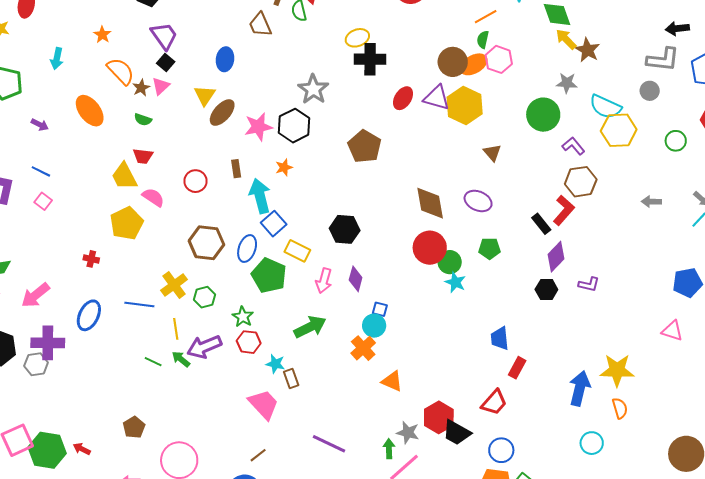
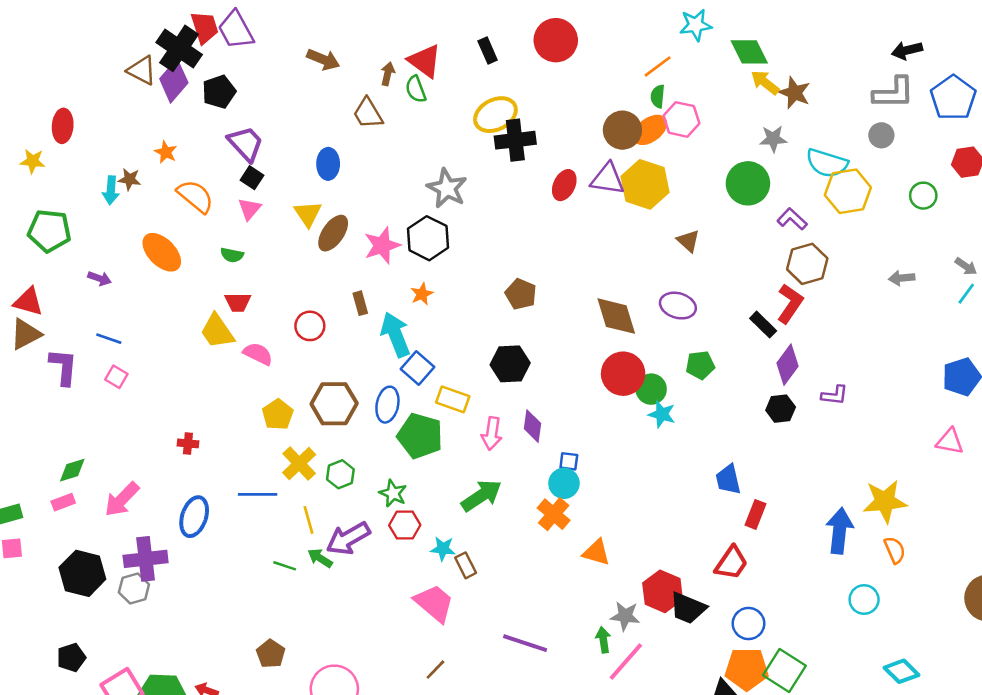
yellow ellipse: (357, 38) -> (495, 115), size x1.4
brown star: (141, 88) -> (130, 179), moved, turned -30
brown pentagon: (365, 146) -> (521, 294), moved, size x0.7
yellow pentagon: (127, 223) -> (278, 414), moved, size x0.7

